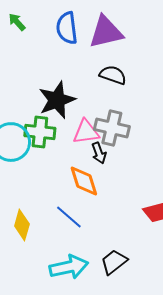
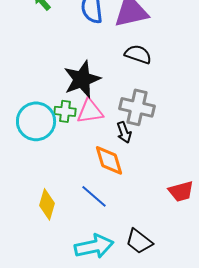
green cross: (40, 132) -> (65, 111), size x0.7
pink triangle: (86, 132) -> (90, 111), moved
black trapezoid: (114, 262) -> (139, 241), turned -104

